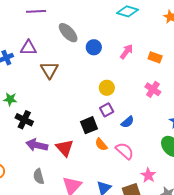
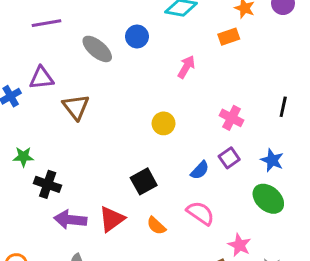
blue circle: (94, 47) -> (137, 36), moved
orange rectangle: (155, 57) -> (229, 37), moved, turned -32
purple square: (107, 110) -> (229, 158), moved
orange semicircle: (101, 144) -> (156, 226), moved
red triangle: (65, 148) -> (112, 219), turned 42

